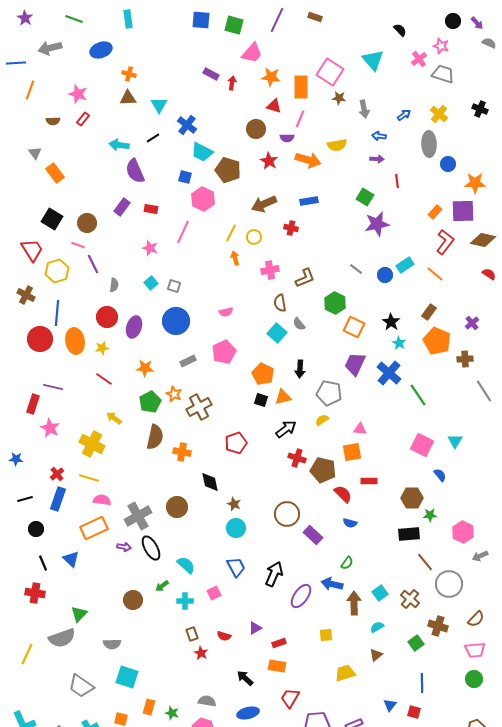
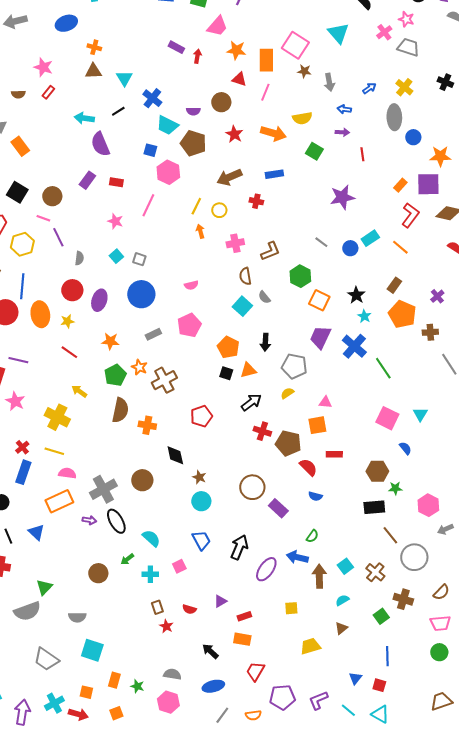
purple semicircle: (287, 138) -> (193, 111), moved
green square: (365, 197) -> (314, 151), moved

